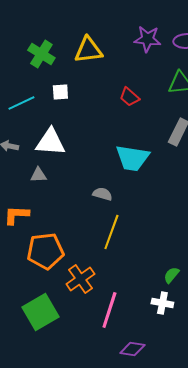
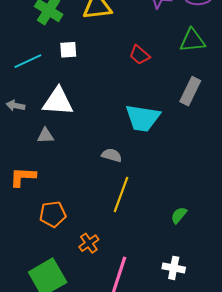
orange pentagon: (45, 251) -> (53, 214), size x0.7
green semicircle: (171, 275) -> (179, 215), moved
orange cross: (80, 279) -> (89, 243), size x0.7

